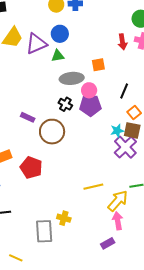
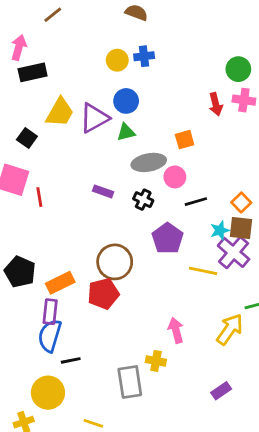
black line: (124, 91) -> (196, 202), moved, turned 56
purple pentagon: (90, 105) -> (168, 238), moved, turned -30
purple rectangle: (28, 117) -> (103, 191), moved
brown circle: (52, 132) -> (115, 262), moved
red pentagon: (31, 168) -> (103, 294), turned -30
yellow line: (93, 187) -> (203, 271), moved, turned 30
pink arrow: (118, 221) -> (176, 330), moved

